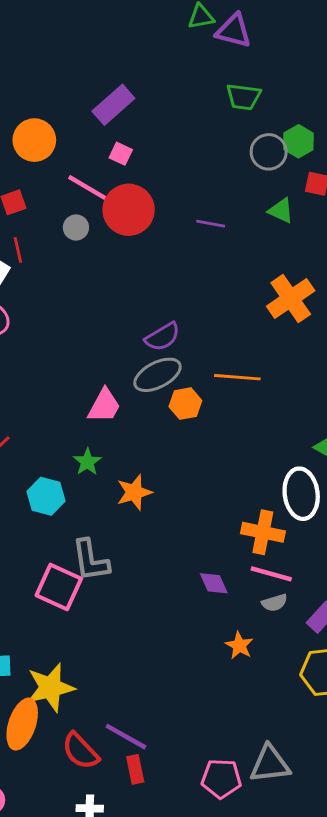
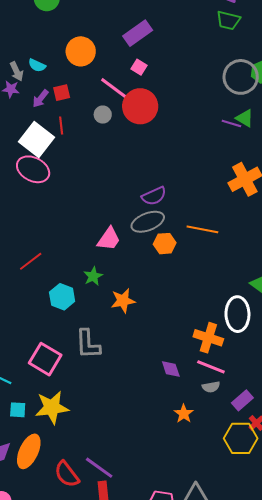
green trapezoid: (244, 97) -> (228, 20), moved
gray circle: (269, 152) -> (241, 77), size x1.4
purple line: (211, 224) -> (231, 124), moved
pink square: (59, 587) -> (45, 359), moved
yellow star: (50, 688) -> (52, 407), moved

